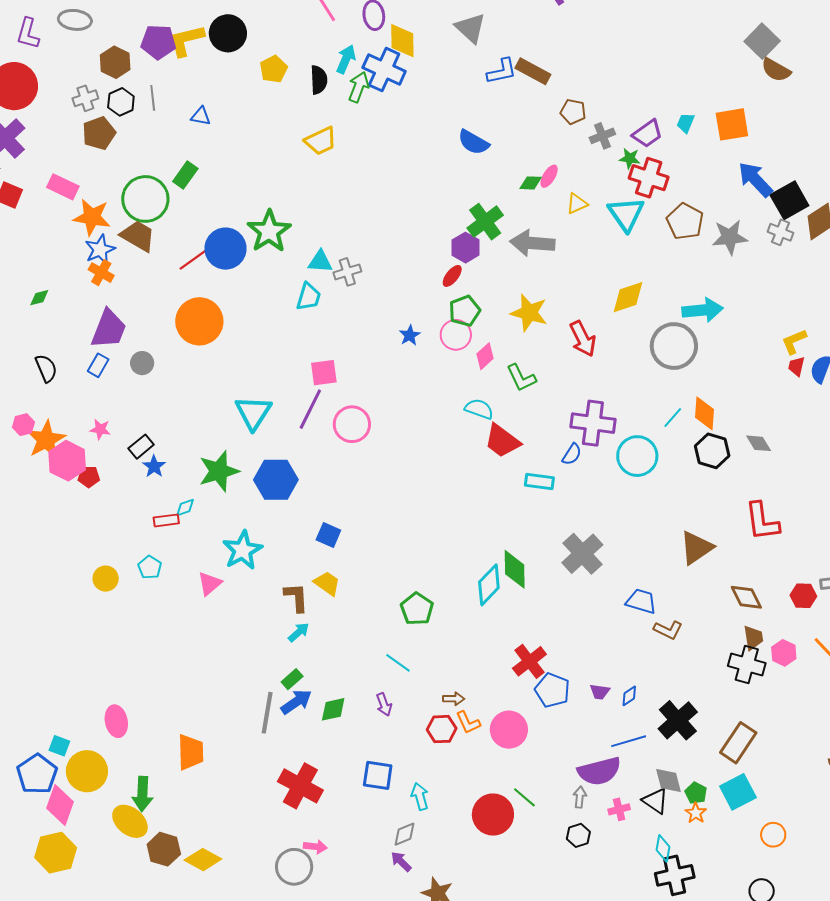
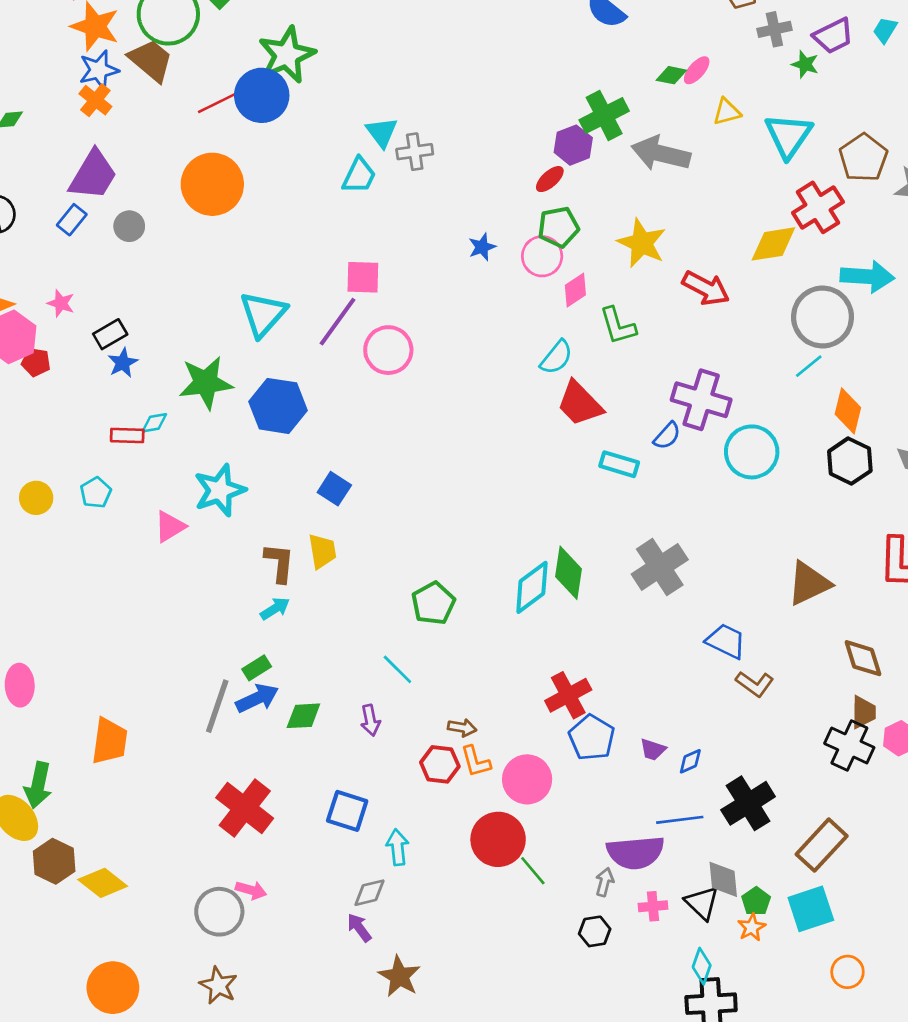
red cross: (649, 178) -> (818, 207), moved, turned 30
green star: (269, 231) -> (287, 55), moved
cyan triangle: (320, 262) -> (382, 132), turned 40
red arrow: (583, 339) -> (706, 288), turned -45
cyan semicircle: (479, 409) -> (556, 357), turned 100
cyan line: (673, 417) -> (809, 366), moved
yellow trapezoid: (327, 583) -> (322, 551), turned 36
red circle: (493, 815) -> (498, 839), moved

